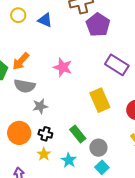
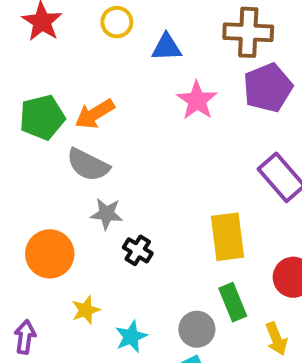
blue triangle: (45, 20) -> (167, 47), turned -42
pink star: (63, 67) -> (197, 100), moved
black cross: (45, 134) -> (138, 250), moved
green rectangle: (78, 134) -> (233, 302), moved

